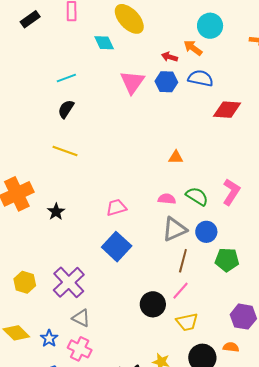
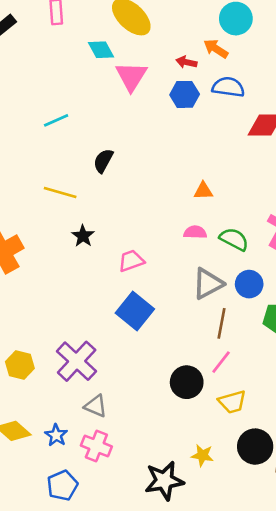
cyan line: (66, 78) -> (56, 120), moved
pink triangle: (132, 82) -> (131, 76), moved
black semicircle: (66, 109) -> (103, 161), moved
pink semicircle: (167, 199) -> (195, 232), moved
black star: (56, 212) -> (83, 236), moved

